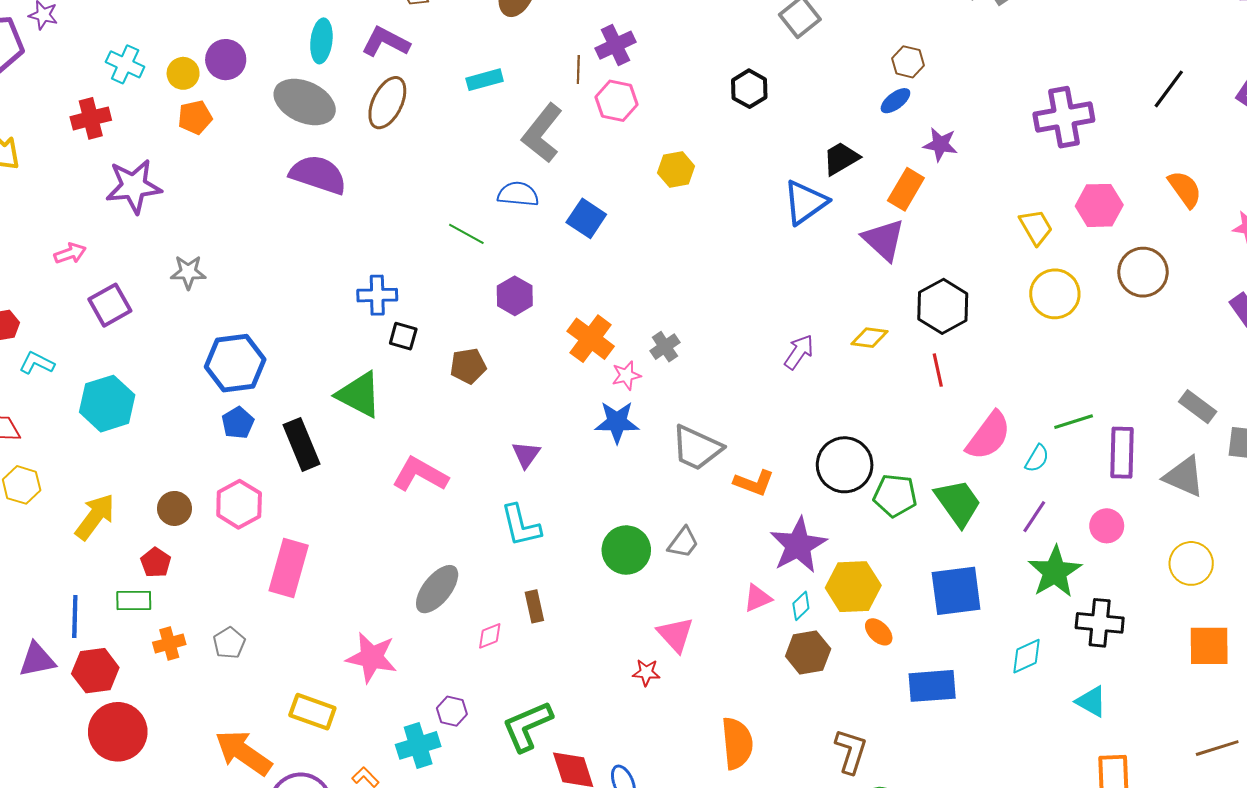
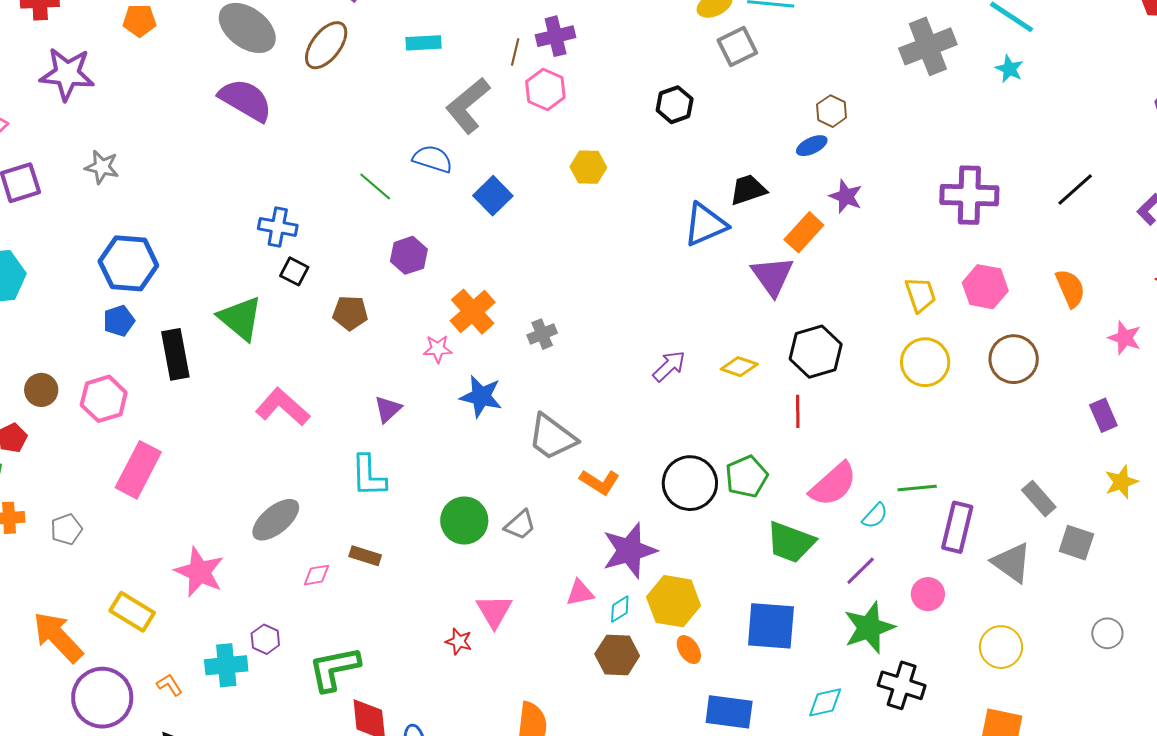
pink star: (626, 375) -> (438, 349), moved
green pentagon: (895, 495) -> (747, 477), moved, turned 30
green trapezoid: (958, 503) -> (791, 542), turned 134
brown rectangle: (534, 606) -> (365, 556), turned -72

